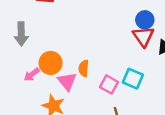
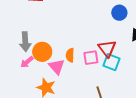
gray arrow: (21, 34) -> (25, 42), moved
red triangle: (143, 37) -> (107, 48), moved
pink square: (109, 84) -> (91, 58), moved, turned -35

